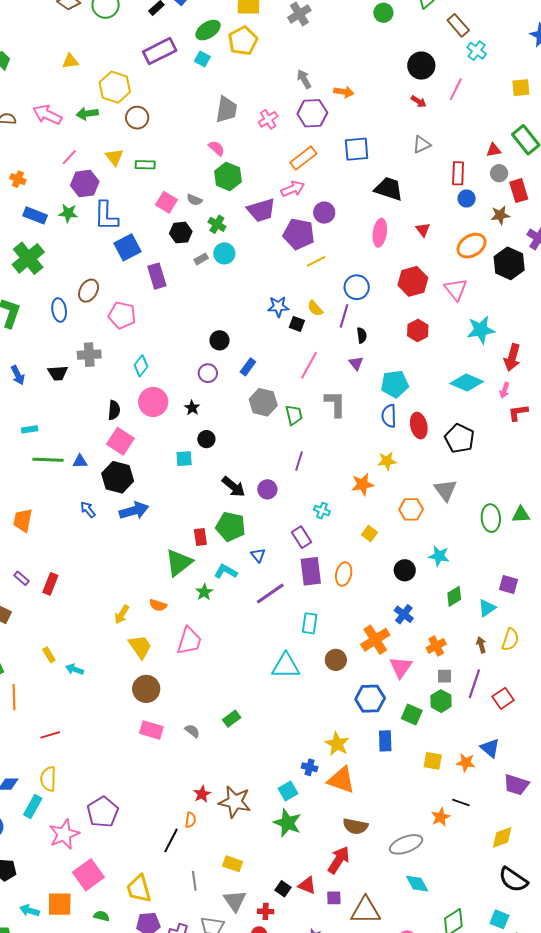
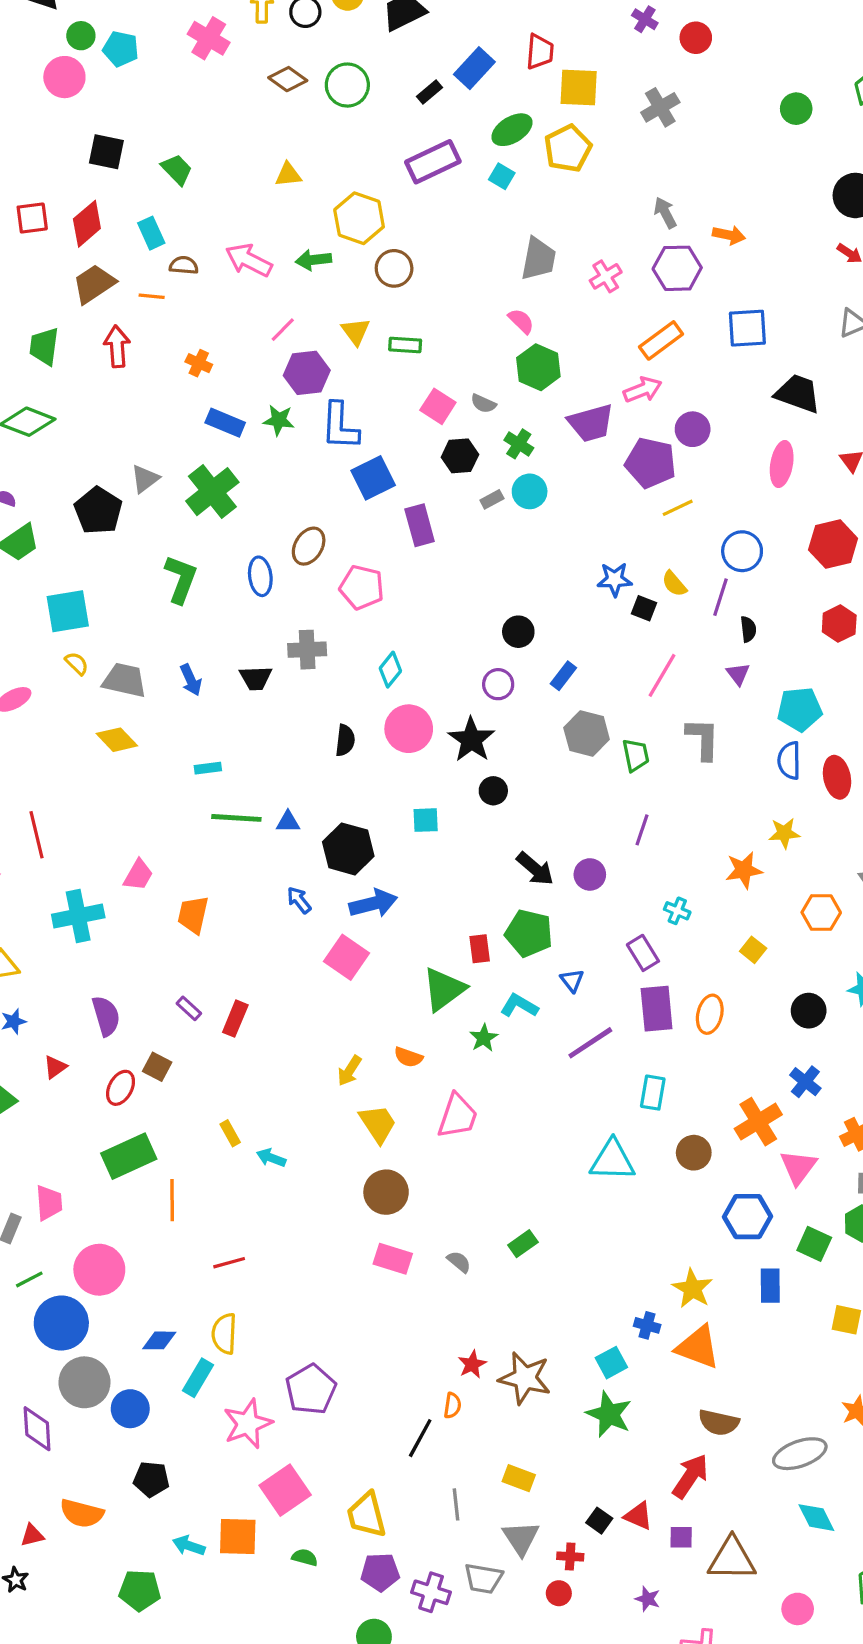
black star: (192, 408) -> (471, 740), size x1.8
pink square: (120, 441) -> (347, 957), moved
cyan square: (184, 459) -> (426, 820), moved

